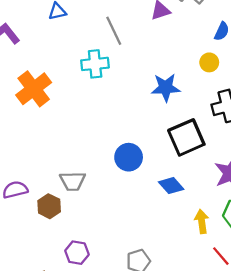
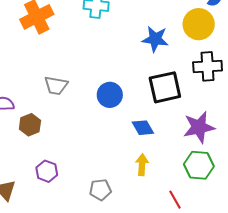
yellow circle: (209, 62) -> (199, 24), size x1.8
gray trapezoid: (73, 181) -> (56, 85), moved
yellow arrow: (202, 222) -> (142, 165), moved

